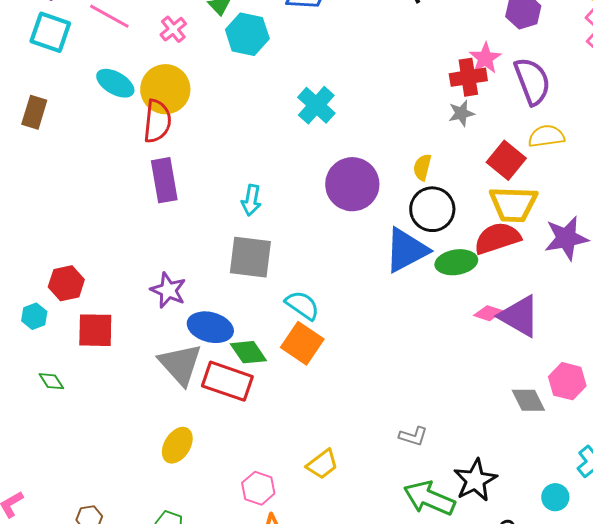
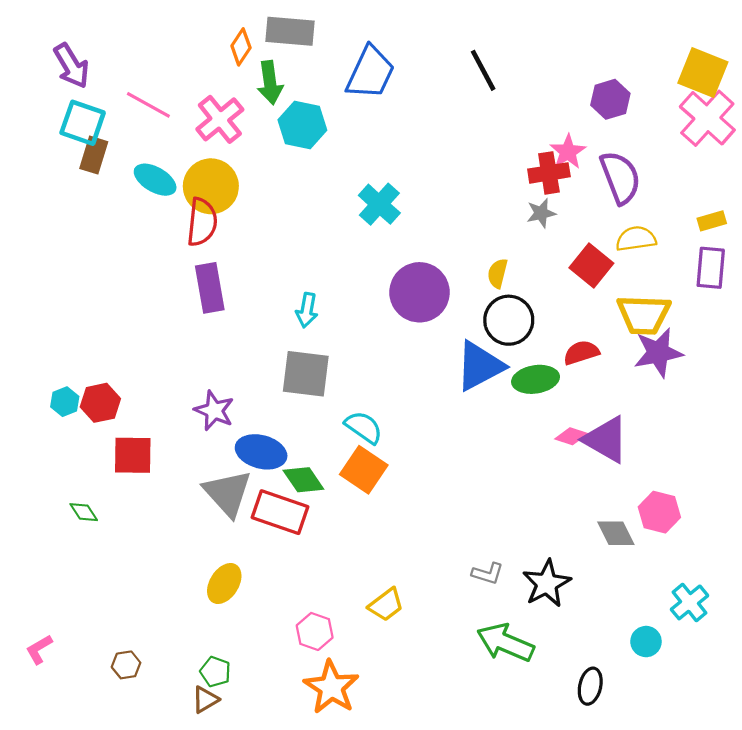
pink cross: (173, 29) -> (220, 119), size x1.6
brown rectangle: (34, 112) -> (94, 155), moved
yellow trapezoid: (513, 204) -> (644, 315), moved
red semicircle: (497, 238) -> (581, 353), size x0.7
cyan hexagon: (34, 316) -> (65, 402), moved
black star: (475, 480) -> (547, 584), moved

